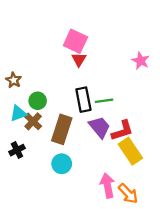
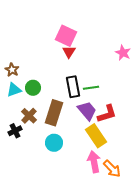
cyan triangle: (18, 113) -> (14, 90), moved
brown cross: (33, 121) -> (29, 116), moved
yellow rectangle: (130, 151) -> (96, 136), moved

